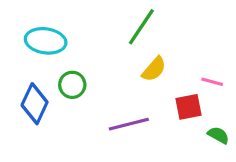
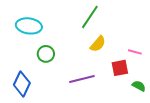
blue diamond: (35, 104) -> (22, 84), moved

